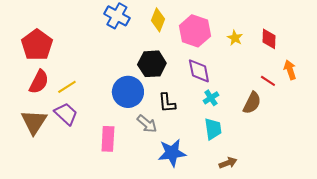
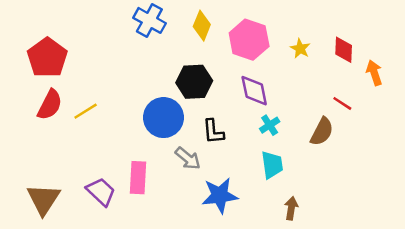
orange arrow: (290, 70) -> (374, 73), moved
purple trapezoid: (66, 114) -> (101, 192), moved
brown triangle: (34, 122) -> (43, 199), moved
brown arrow: (228, 163) -> (291, 208), turned -60

